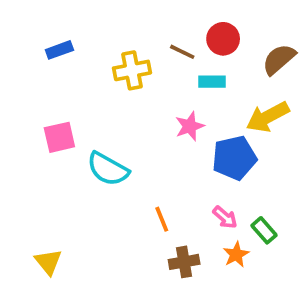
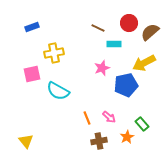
red circle: (223, 39) -> (129, 23), moved
yellow cross: (132, 70) -> (54, 53), moved
pink arrow: (225, 217) -> (109, 117), moved

